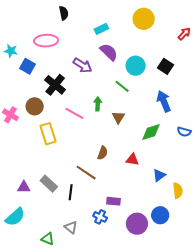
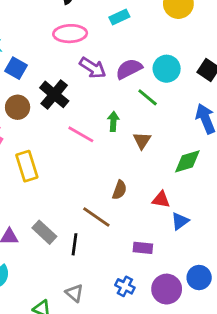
pink ellipse: (46, 41) -> (70, 34), moved
purple semicircle: (109, 52) -> (129, 69), moved, turned -72
brown circle: (35, 106) -> (18, 107), moved
yellow rectangle: (48, 134) -> (27, 166), moved
blue triangle: (159, 175) -> (180, 221), moved
purple rectangle: (113, 201) -> (143, 248), moved
blue cross: (100, 217) -> (125, 286), moved

